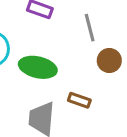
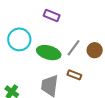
gray line: (90, 28) -> (74, 48), moved, turned 48

